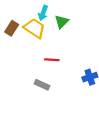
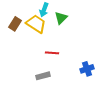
gray rectangle: (42, 85) -> (43, 76), turned -40

